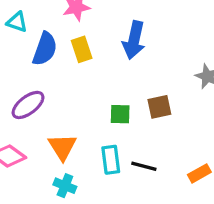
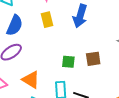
blue semicircle: (45, 49) -> (15, 25), moved
orange triangle: (62, 147) -> (31, 80), turned -30

